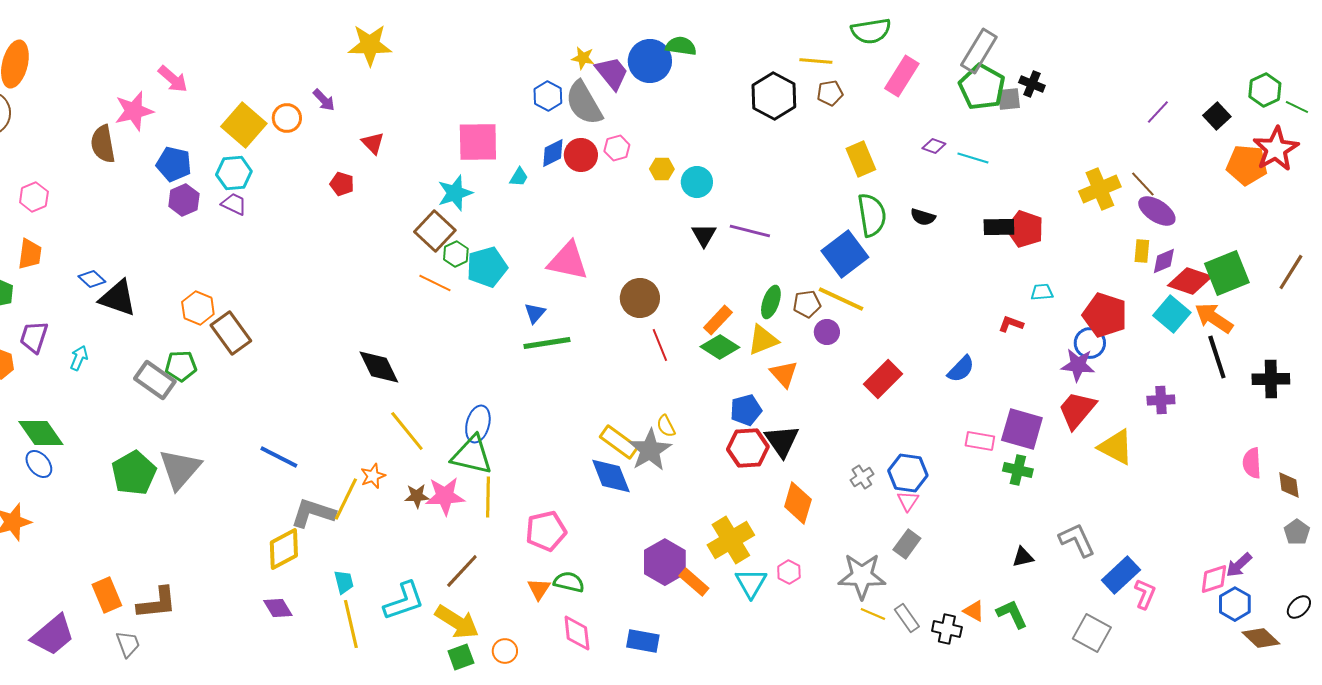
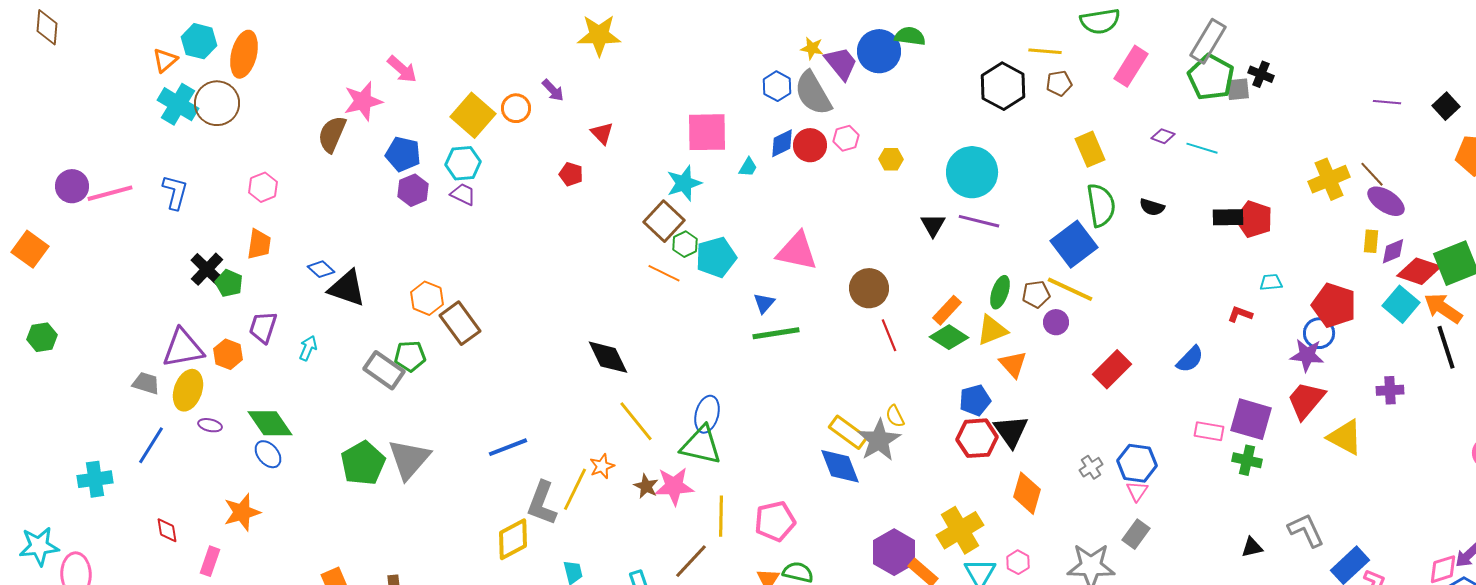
purple line: (1158, 112) -> (1387, 102), turned 52
brown semicircle: (103, 144) -> (332, 134), turned 33
cyan circle: (697, 182) -> (972, 172), moved, size x1.6
blue line: (279, 457) -> (508, 447), turned -48
brown star: (417, 496) -> (646, 486), turned 30
yellow line: (488, 497) -> (721, 516), moved
gray L-shape: (313, 513) -> (542, 503), turned -87

